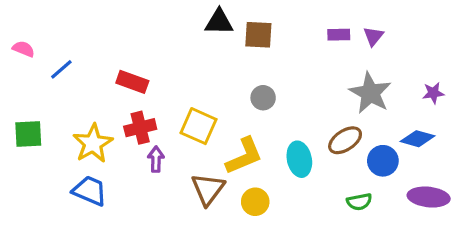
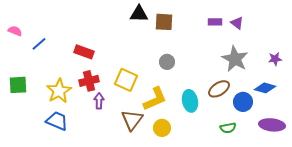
purple triangle: (373, 36) -> (237, 23), turned -32

